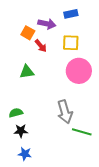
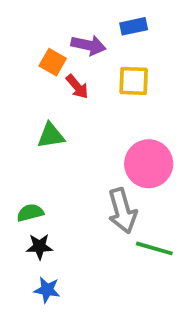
pink circle: (79, 71) -> (149, 164), moved

